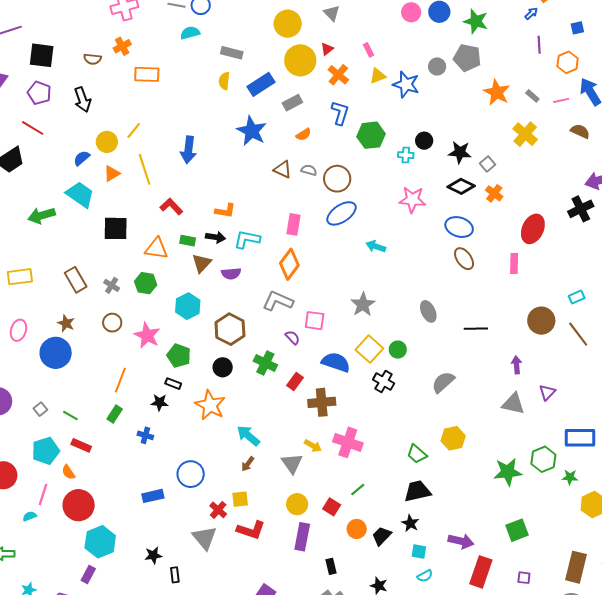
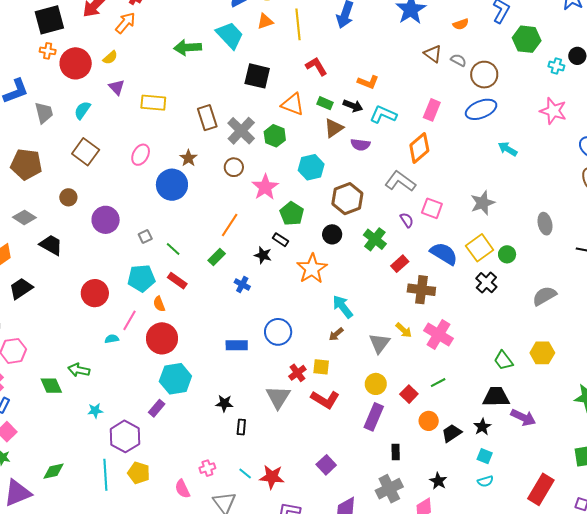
gray cross: (112, 285) -> (241, 131), size x1.8
purple arrow: (461, 541) -> (523, 417), moved

